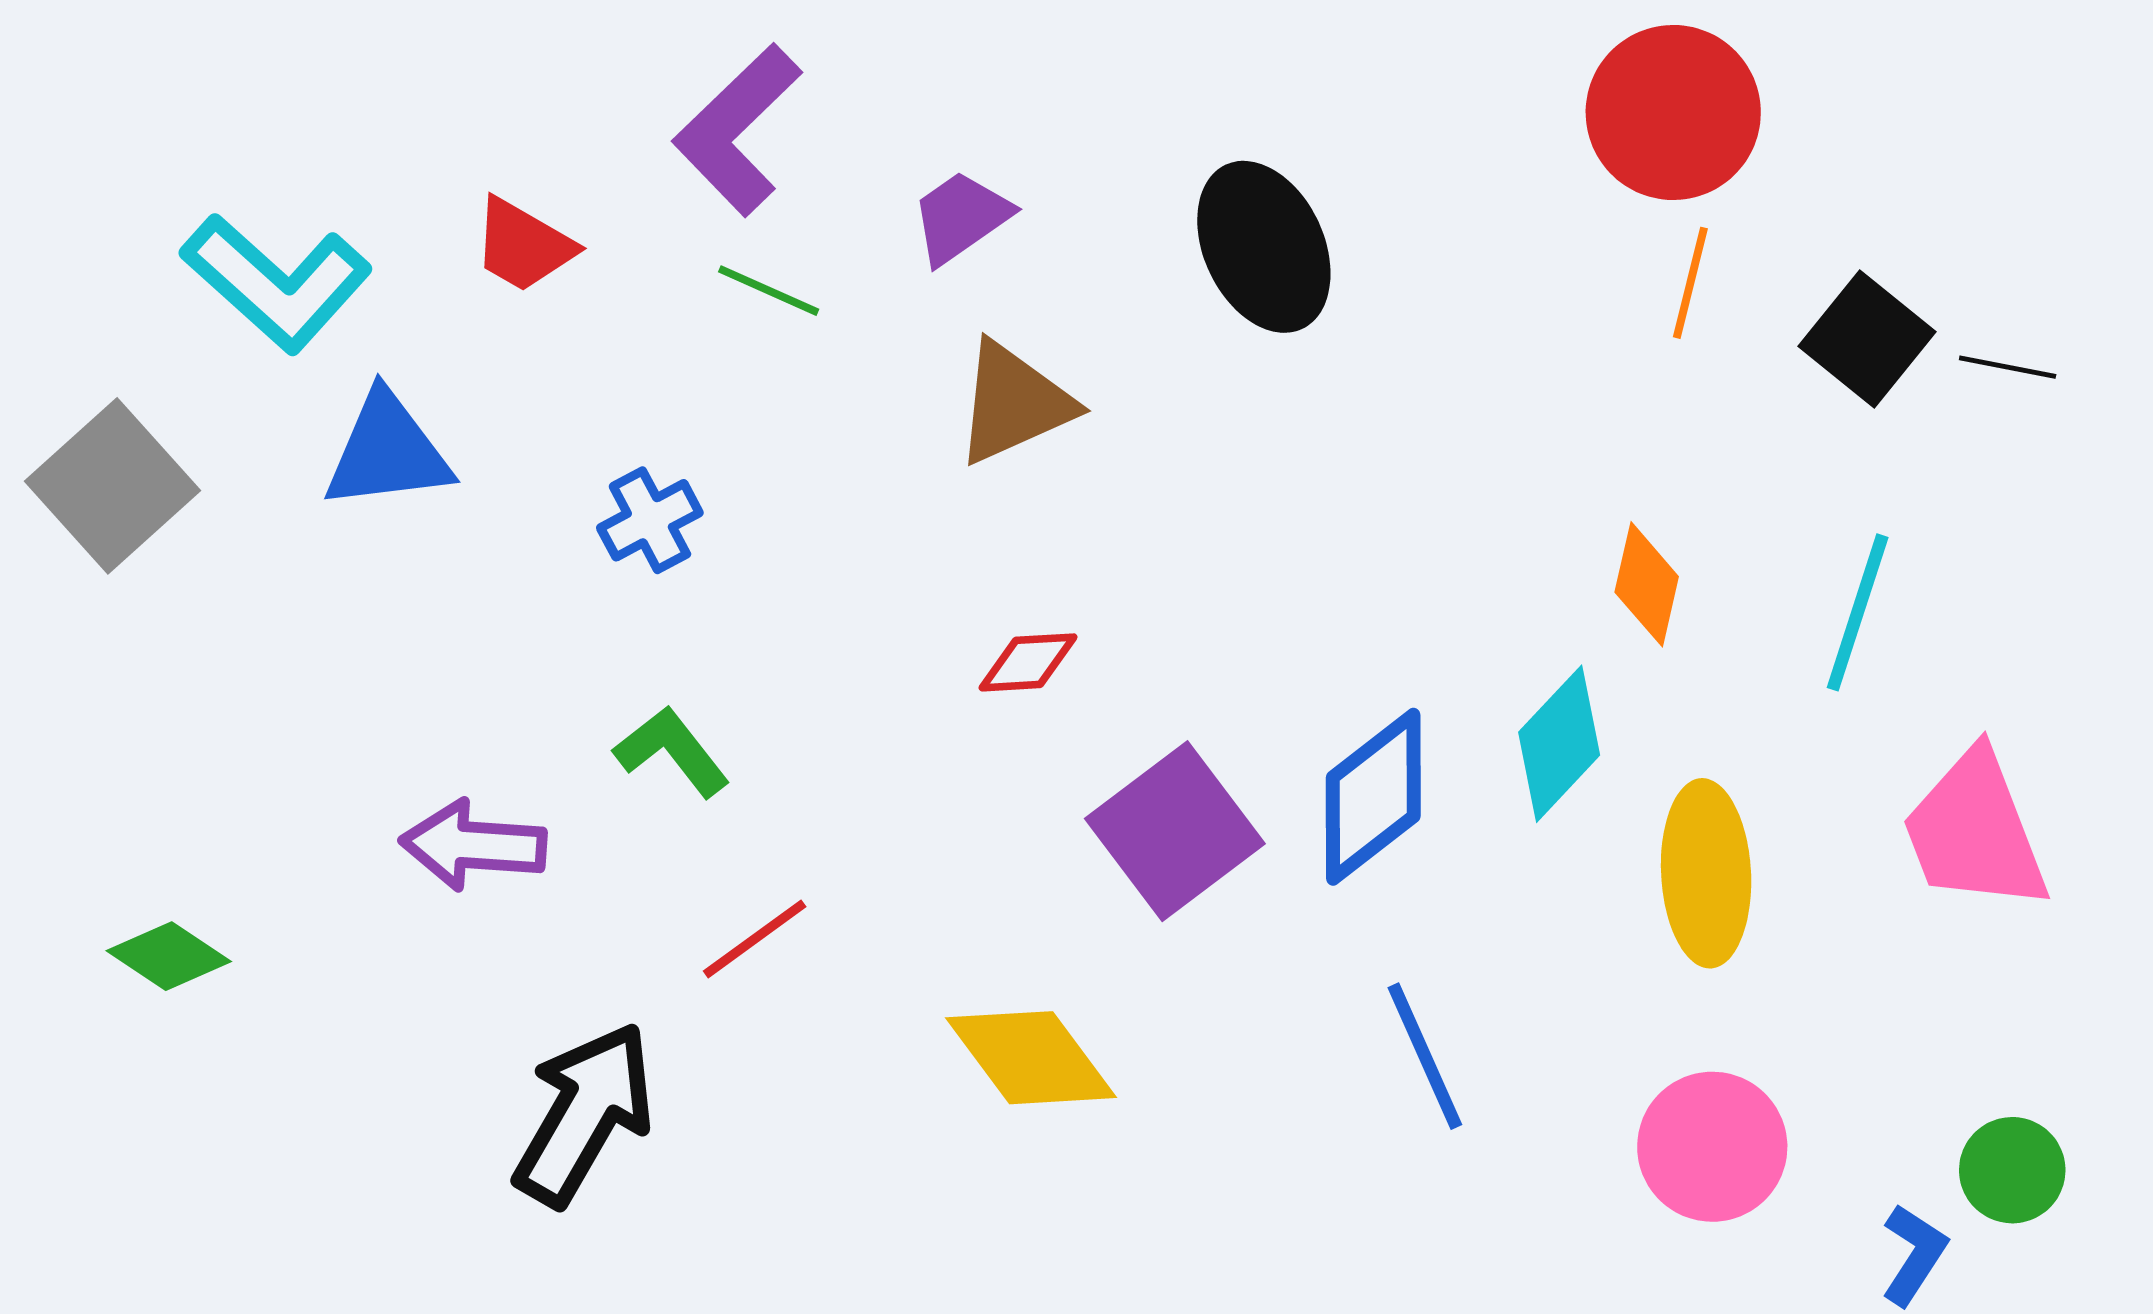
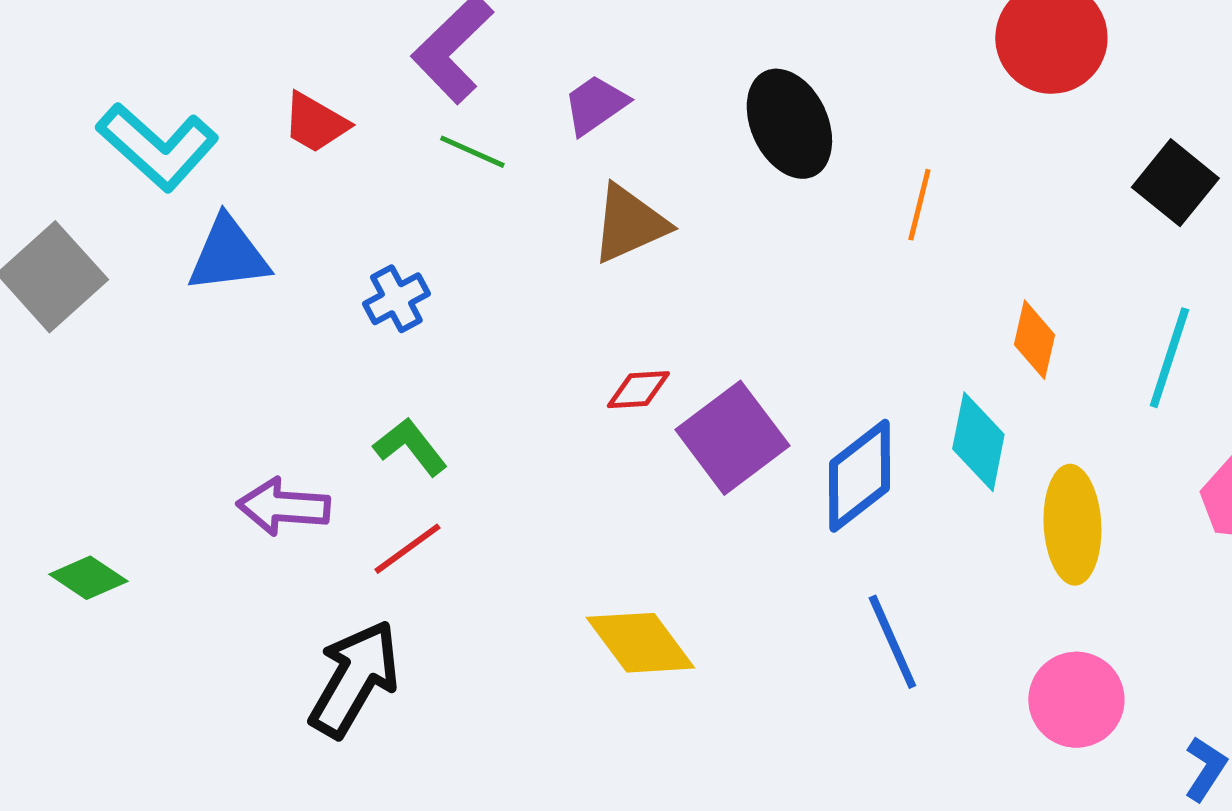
orange line: (1690, 283) -> (919, 205), moved
cyan diamond: (1559, 744) -> (978, 442), turned -32
purple square: (1175, 831) -> (732, 438), moved
red line: (755, 939) -> (407, 549), moved

